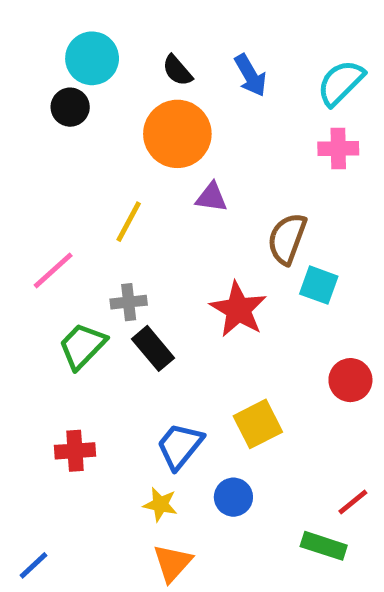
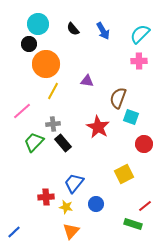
orange circle: (177, 134) -> (46, 64), moved
red circle: (350, 380) -> (144, 144), moved
yellow square: (258, 424) -> (124, 174), moved
red cross: (75, 451) -> (46, 197), moved

